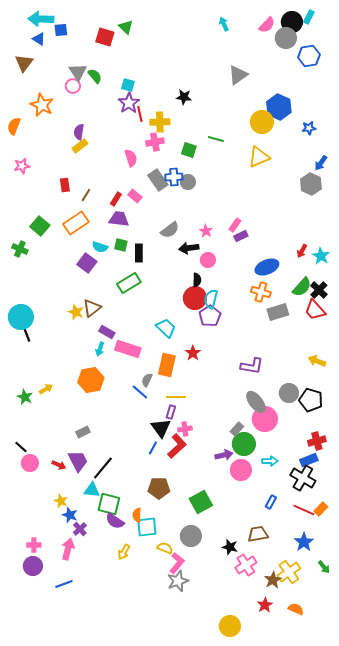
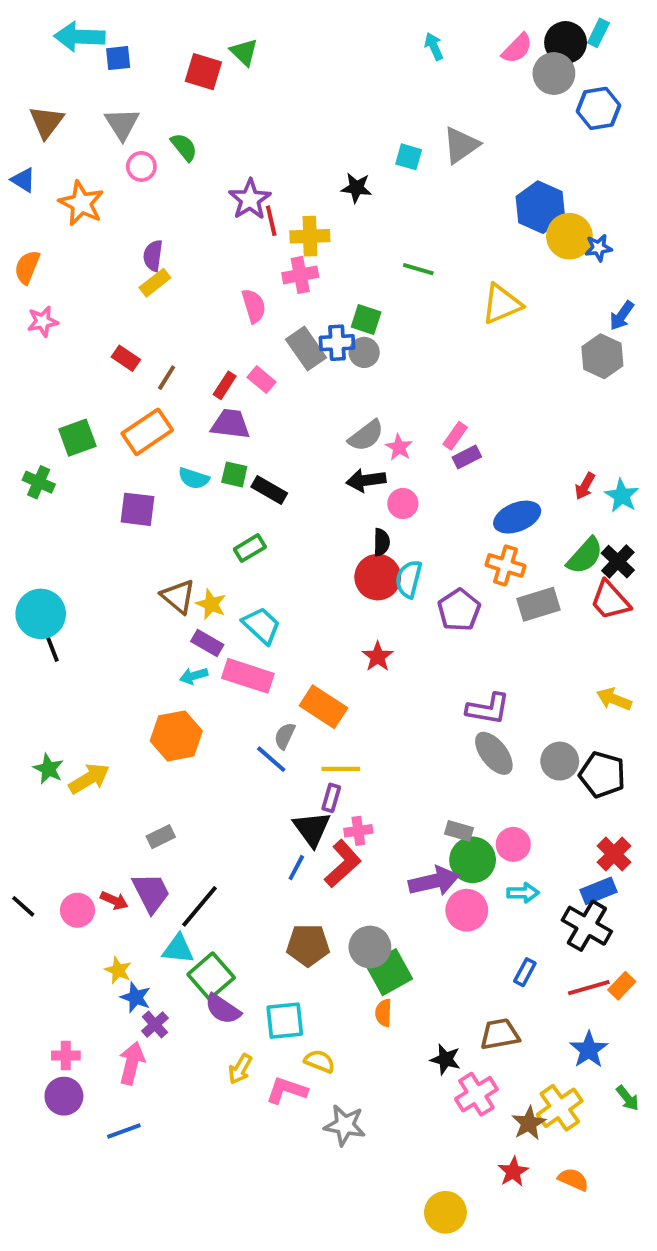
blue triangle: (39, 39) -> (23, 180), moved
gray triangle: (78, 72) -> (122, 124), moved
cyan square: (128, 85) -> (409, 157), moved
yellow circle: (262, 122) -> (569, 236), moved
orange semicircle: (14, 126) -> (27, 267), moved
green square: (189, 150) -> (366, 319), moved
red rectangle: (65, 185) -> (126, 358), turned -48
green square: (40, 226) -> (77, 438), turned 30
gray semicircle: (170, 230) -> (366, 436), moved
black rectangle: (139, 253) -> (269, 490), turned -60
purple square: (87, 263) -> (138, 509), moved, turned -30
green rectangle: (129, 283) -> (250, 548), size x0.7
brown triangle: (92, 308) -> (178, 596), turned -42
yellow star: (76, 312) -> (211, 604), moved
purple pentagon: (210, 316) -> (459, 610), moved
cyan trapezoid: (166, 328) -> (261, 626), moved
cyan arrow: (100, 349) -> (194, 676), turned 56
red star: (193, 353) -> (378, 656), moved
orange rectangle: (167, 365) -> (323, 707), turned -70
yellow arrow: (46, 389) -> (89, 779), moved, size x1.5
gray ellipse: (256, 402) -> (494, 753), moved
pink circle: (265, 419) -> (513, 844), moved, size x0.7
gray rectangle: (237, 429) -> (459, 831), turned 64
red cross: (317, 441) -> (614, 854), turned -30
black line: (21, 447) -> (23, 906), moved
purple arrow: (224, 455) -> (434, 881), size x1.4
pink circle: (30, 463) -> (77, 910), moved
green square: (109, 504) -> (211, 976), turned 35
red line: (304, 510) -> (589, 988), turned -40
orange semicircle: (137, 515) -> (383, 1013), moved
gray circle: (191, 536) -> (370, 947), moved
pink L-shape: (177, 563) -> (287, 1090), moved, turned -110
gray star: (178, 581) -> (345, 1125), turned 30

